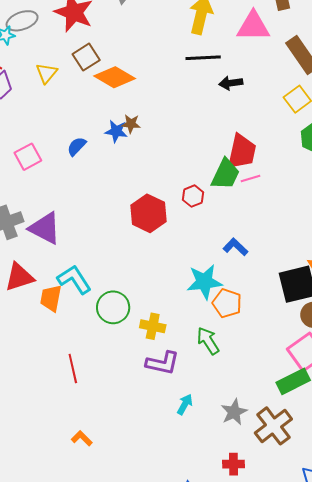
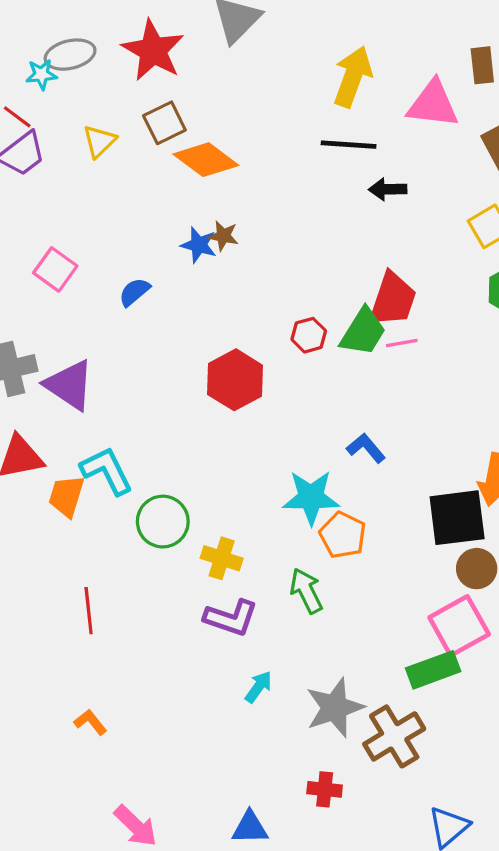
blue semicircle: (77, 146) -> (134, 292), moved
pink square: (28, 157) -> (55, 269), turned -32
red hexagon: (193, 196) -> (309, 335), moved
gray star: (234, 412) -> (335, 708), size x1.4

